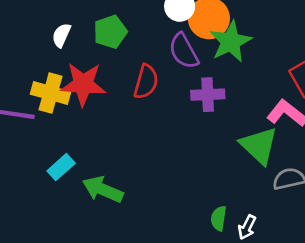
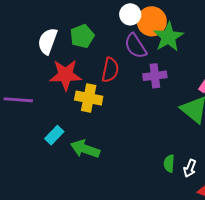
white semicircle: (61, 35) -> (48, 41), size x1.5
yellow cross: (51, 93) -> (89, 98), moved

